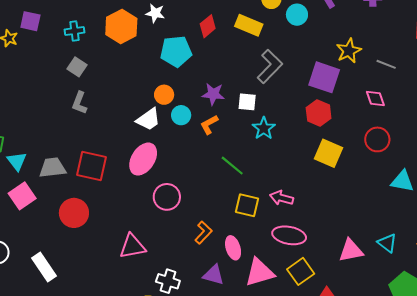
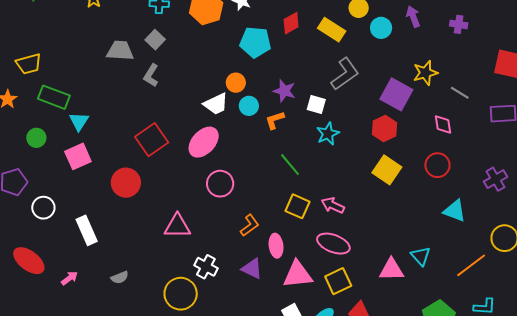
red square: (92, 166) -> (152, 140), turned 32
gray trapezoid: (53, 168) -> (120, 51), moved
cyan triangle: (387, 243) -> (421, 256), moved

